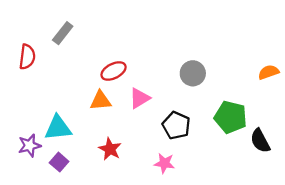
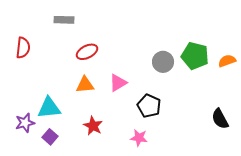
gray rectangle: (63, 33) -> (64, 20), moved, turned 54
red ellipse: (114, 71) -> (87, 52), moved
green pentagon: (231, 117) -> (195, 56), moved

